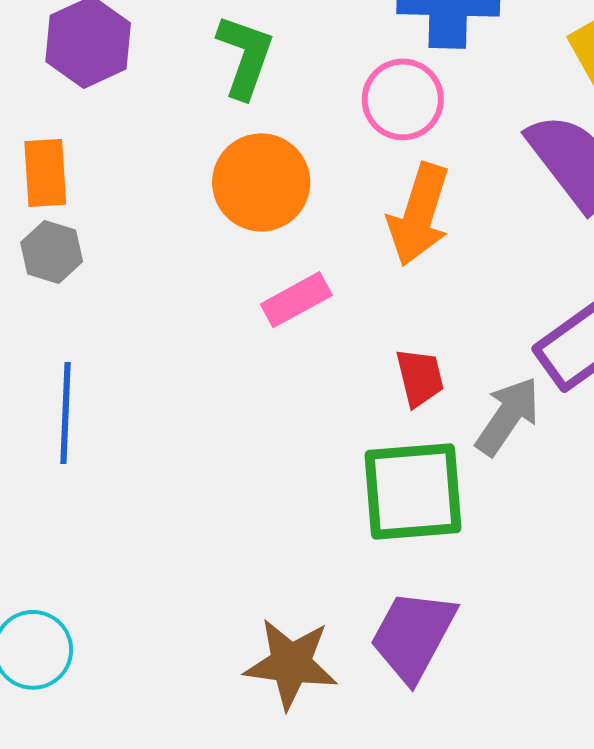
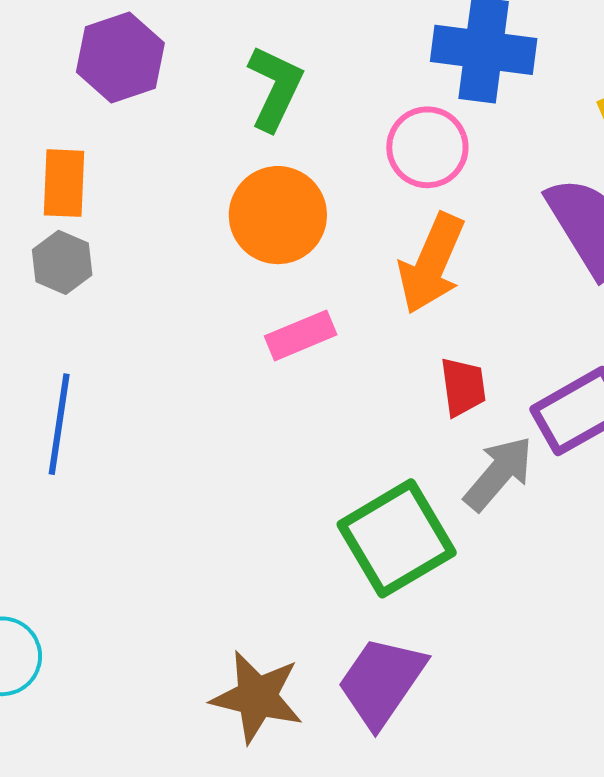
red trapezoid: (420, 378) -> (463, 387), moved
green square: (413, 492) -> (397, 538), turned -32

